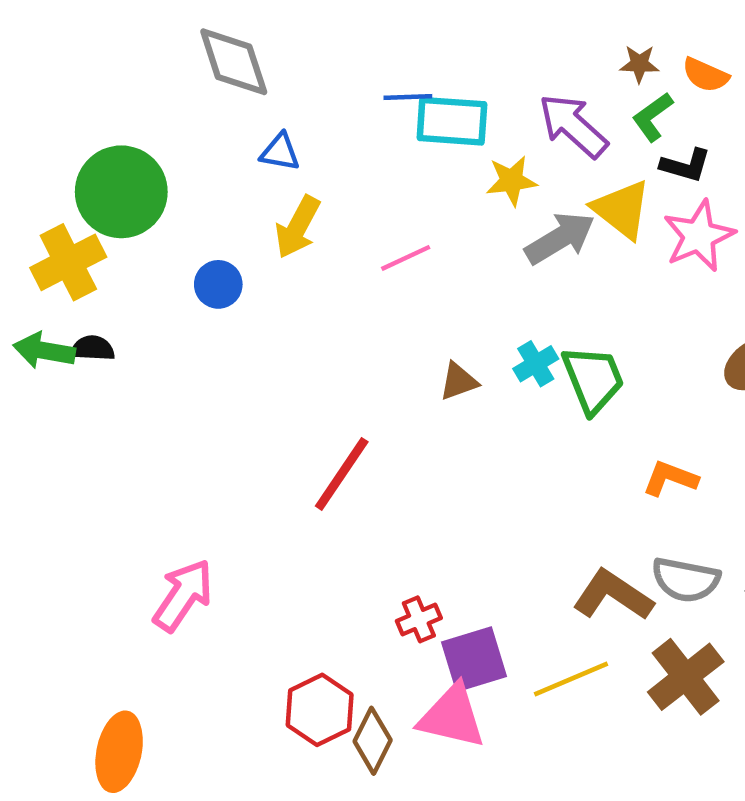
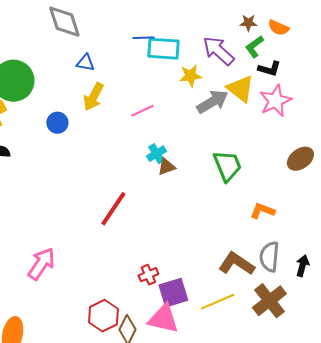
cyan cross: (536, 364) -> (156, 154), moved
gray semicircle: (686, 580) -> (269, 257), turned 84

